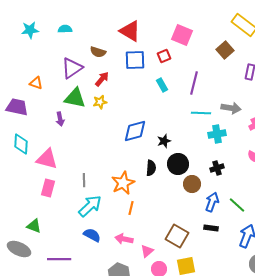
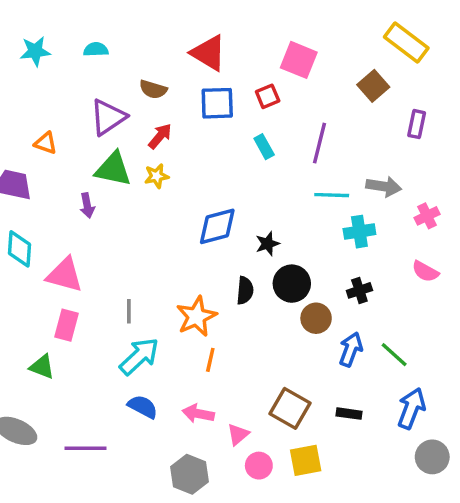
green triangle: (34, 226) -> (42, 367), moved
black rectangle: (211, 228) -> (349, 414), moved

